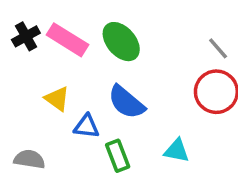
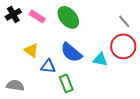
pink rectangle: (68, 40) -> (37, 16), size x0.7
cyan triangle: (177, 151) -> (100, 59), moved

